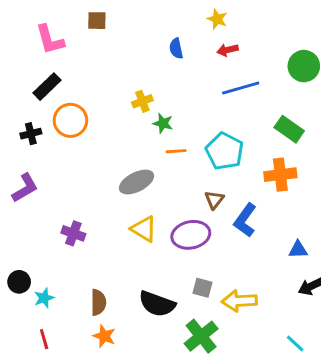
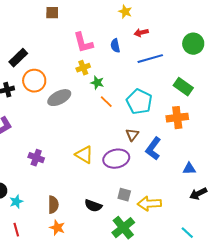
yellow star: (217, 19) -> (125, 12), moved
pink L-shape: (50, 40) -> (83, 43), moved
blue semicircle: (176, 48) -> (115, 46), moved
orange line: (176, 151) -> (106, 102), turned 48
gray ellipse: (137, 182) -> (59, 98), moved
black semicircle: (157, 304) -> (93, 206), size x0.7

